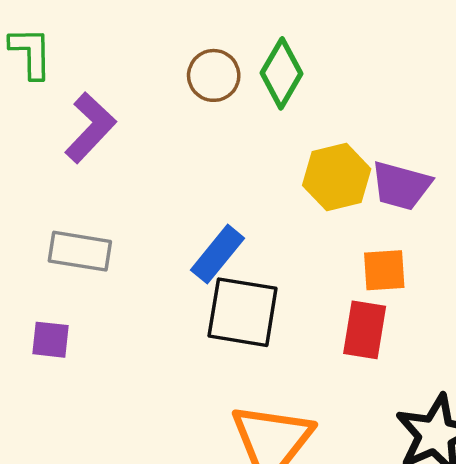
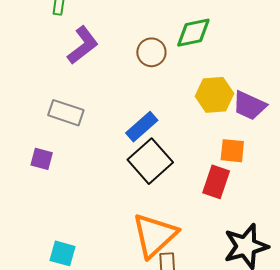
green diamond: (282, 73) -> (193, 33), turned 39
brown circle: (214, 75) -> (151, 52), moved
black square: (243, 312) -> (150, 161), turned 30

